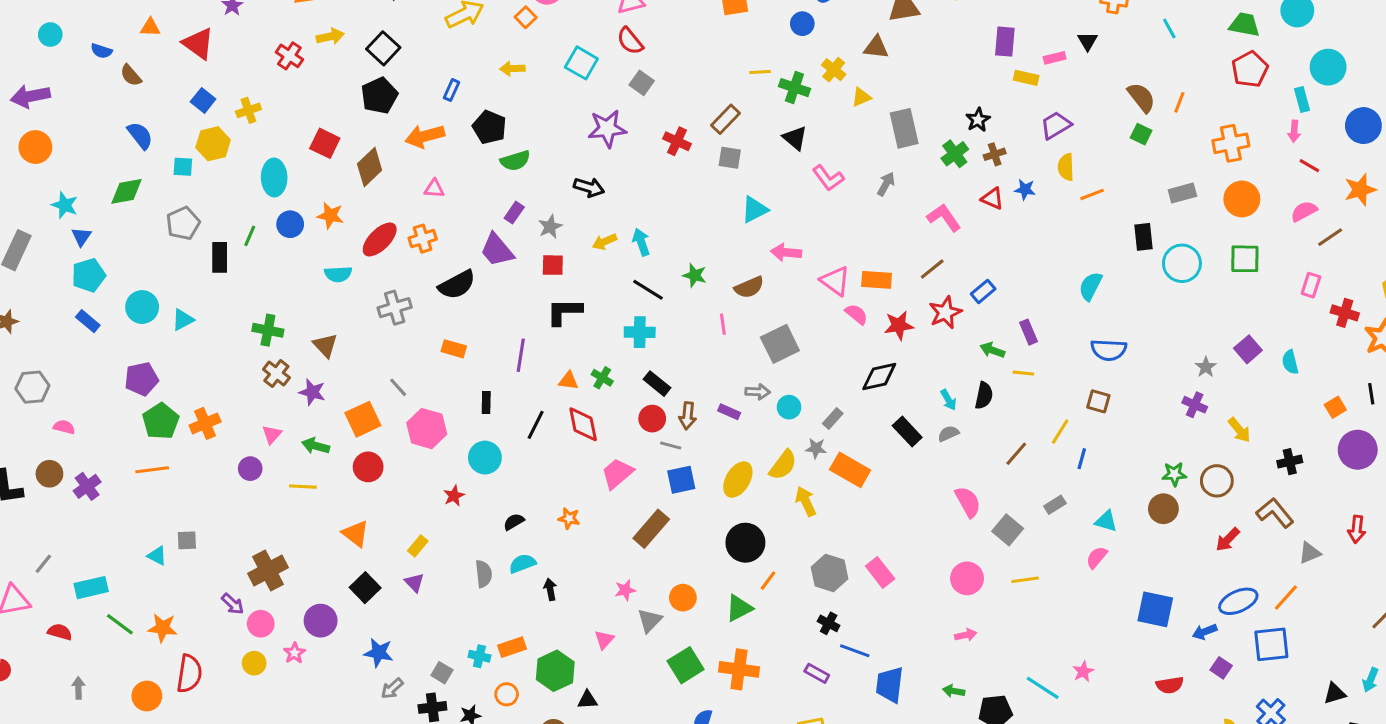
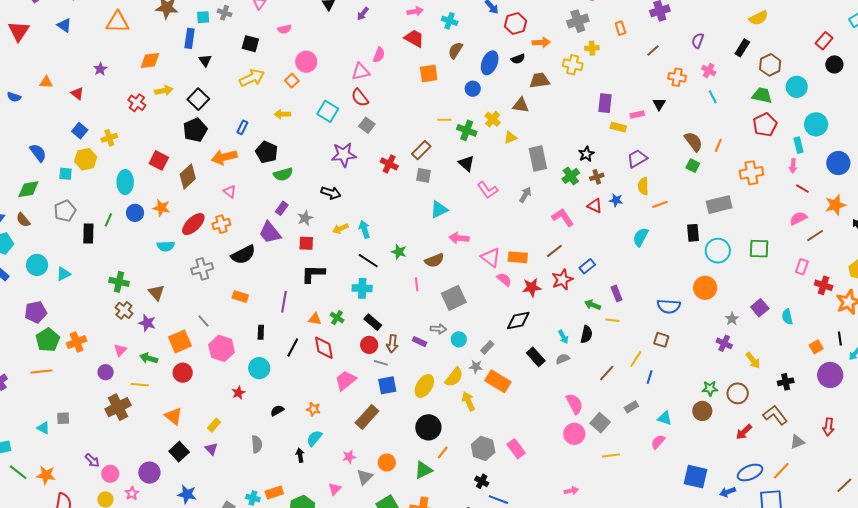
red triangle: (198, 44) -> (77, 93), size x0.6
brown semicircle: (131, 75) -> (23, 220), moved
pink triangle: (434, 189) -> (230, 192), turned 32
gray rectangle: (1182, 193) -> (719, 205), size x1.4
orange circle: (1242, 199) -> (705, 288), moved
cyan semicircle: (1090, 286) -> (641, 237), moved
cyan semicircle: (522, 564) -> (314, 438), moved, turned -30
brown cross: (268, 571) -> (118, 407), moved
pink circle: (967, 578) -> (574, 434), moved

